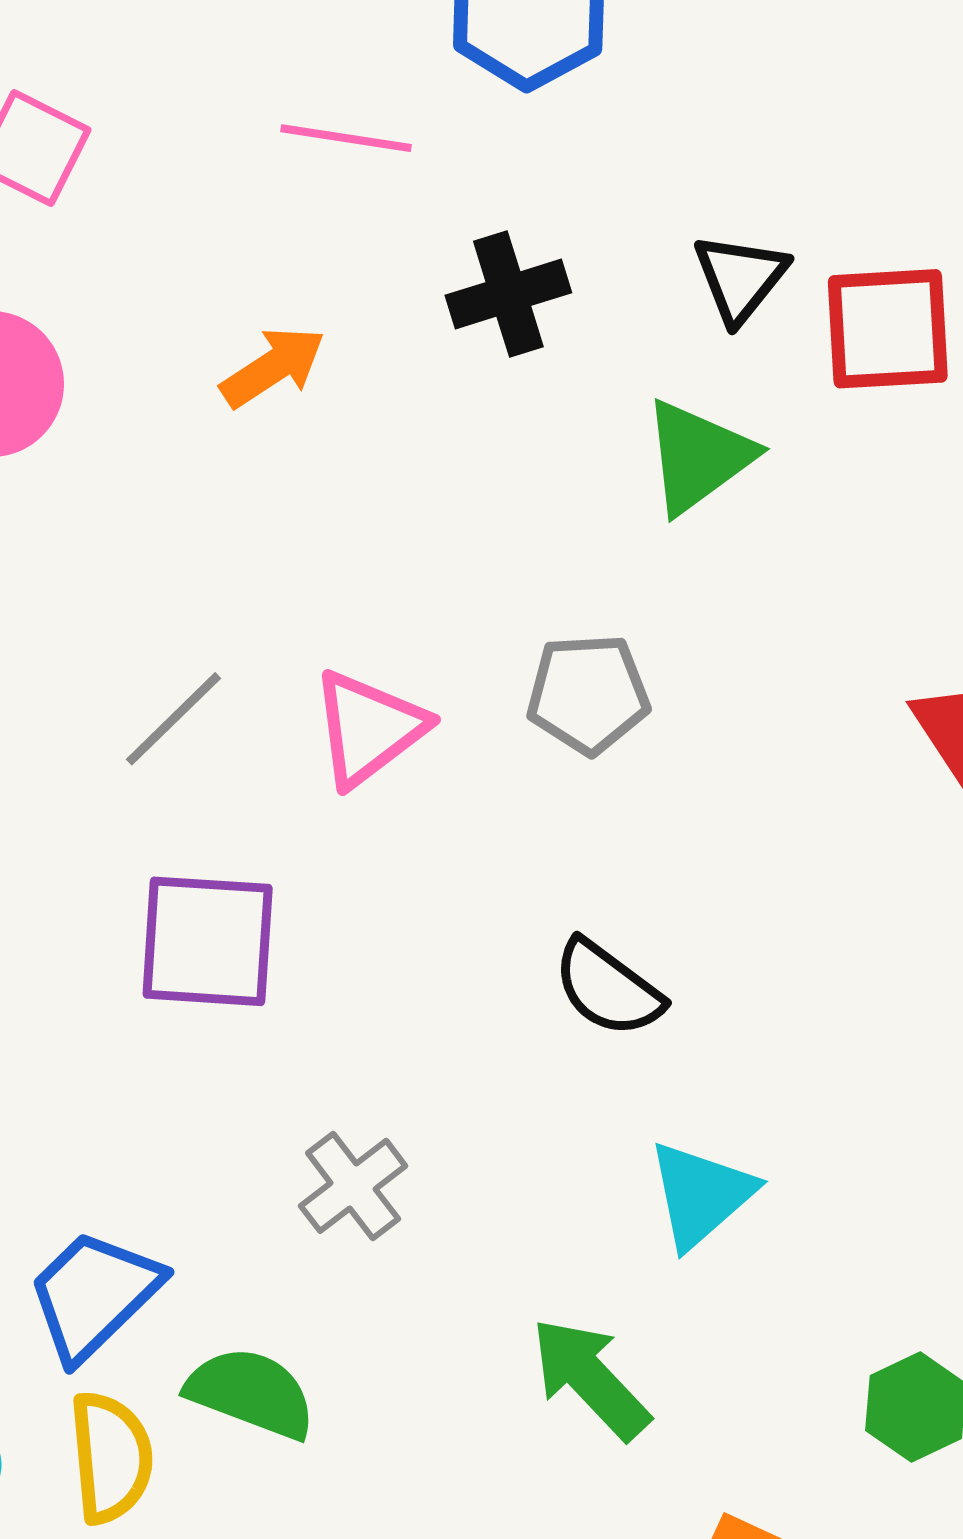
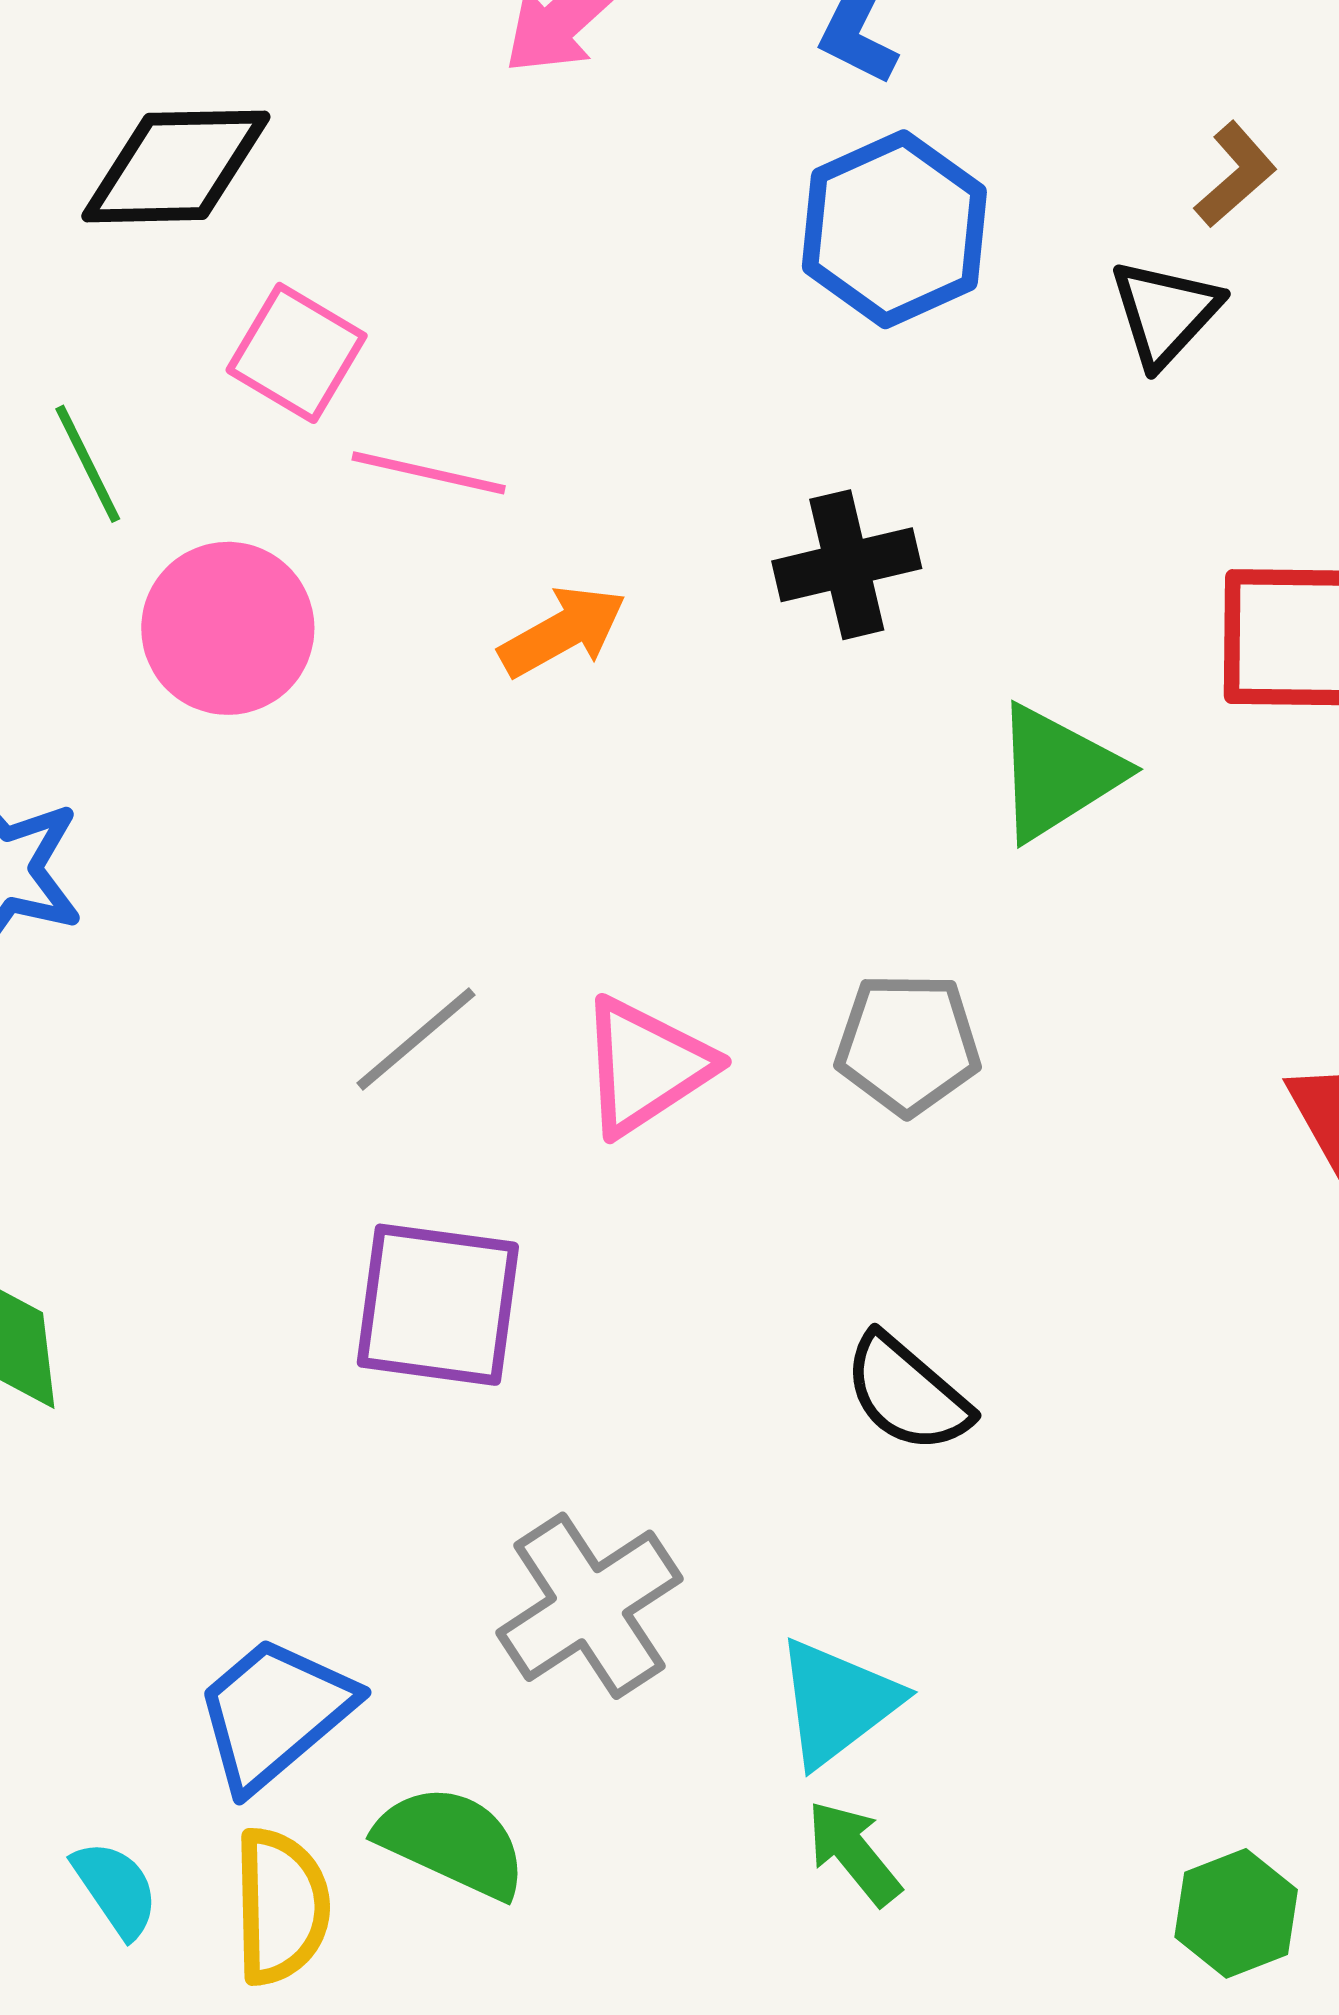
pink line: (346, 138) -> (429, 473), moved
black triangle: (740, 278) -> (1165, 313), moved
gray cross: (353, 1186) -> (589, 1606), size x1.4
cyan triangle: (701, 1195) -> (837, 1702), moved
green arrow: (590, 1378) -> (854, 1853), size x0.7

